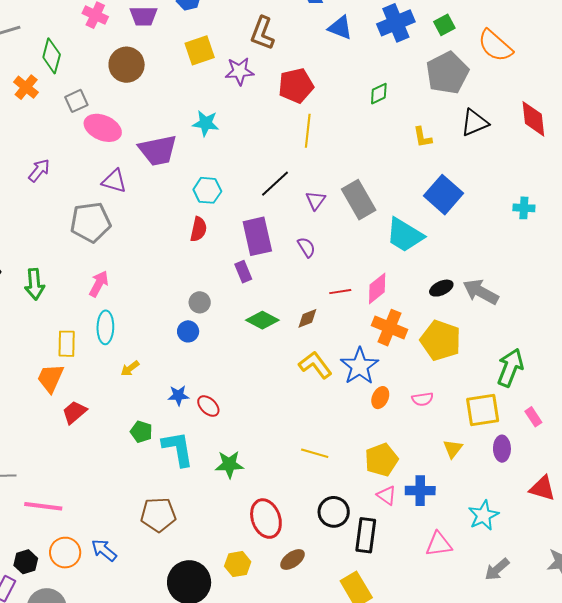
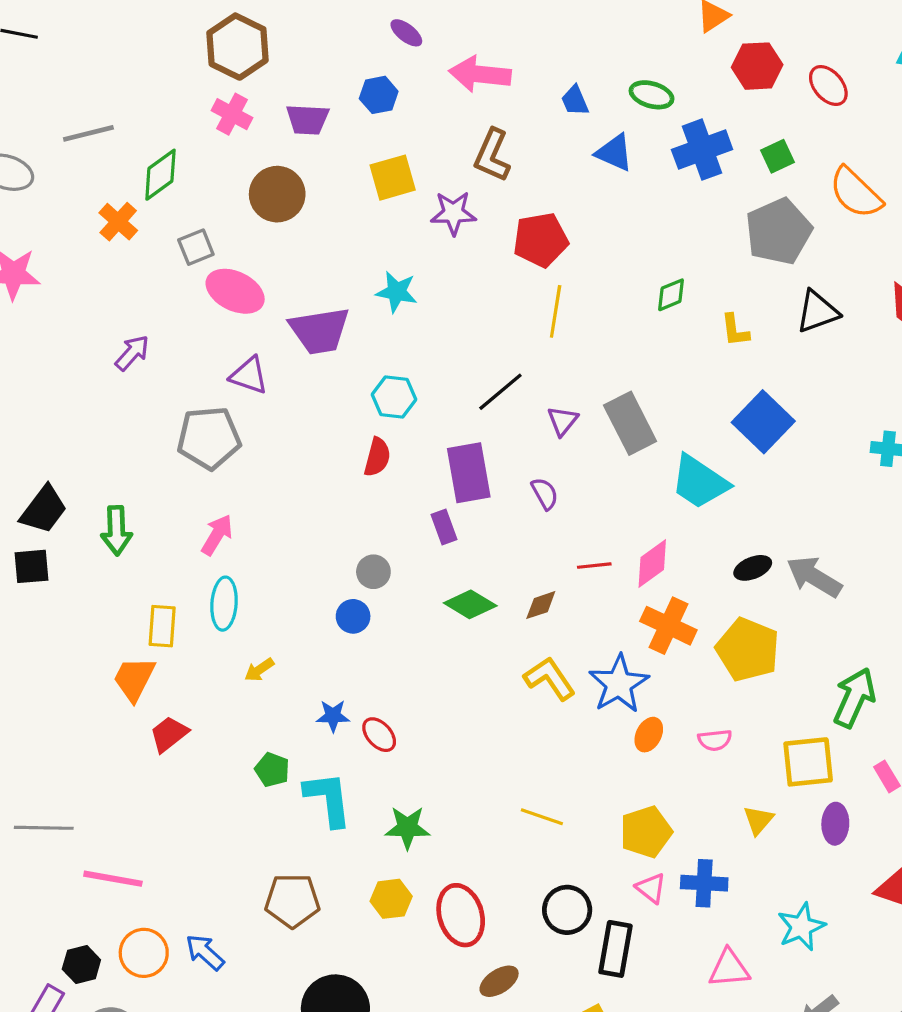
green diamond: (52, 56) -> (160, 175), turned 36
green diamond: (379, 94) -> (671, 295), moved
yellow hexagon: (238, 564) -> (391, 899), moved

